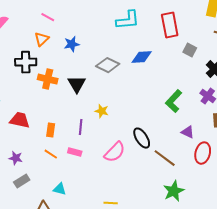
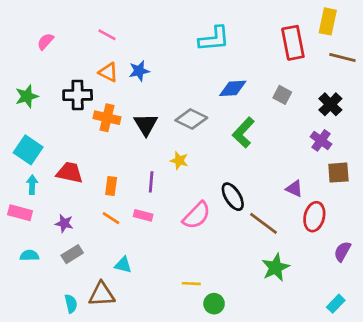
red rectangle: (170, 25) -> (293, 43), moved
orange triangle: (42, 39) -> (108, 72), moved, turned -49
gray square: (190, 50) -> (282, 95), moved
gray diamond: (108, 65) -> (191, 119), moved
green L-shape: (174, 101) -> (243, 132), moved

